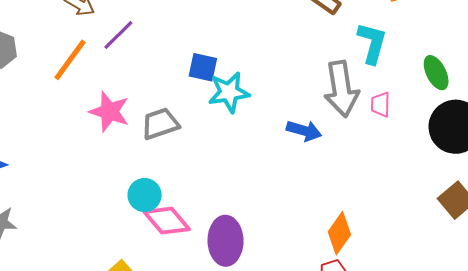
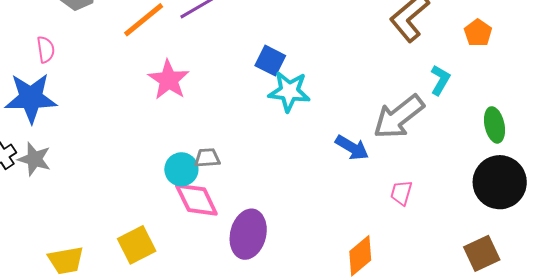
cyan L-shape: (372, 43) -> (440, 80), size x0.7
gray arrow: (341, 89) -> (399, 117), turned 46
pink trapezoid: (380, 104) -> (401, 193), moved
gray trapezoid: (160, 124) -> (207, 158), moved, size x0.7

